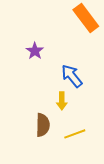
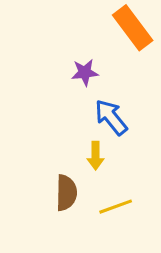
purple star: (35, 51) -> (85, 72), moved, turned 30

